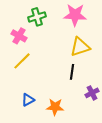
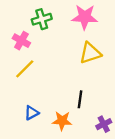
black line: (72, 72) -> (80, 99), moved
purple cross: (92, 93) -> (104, 124), moved

